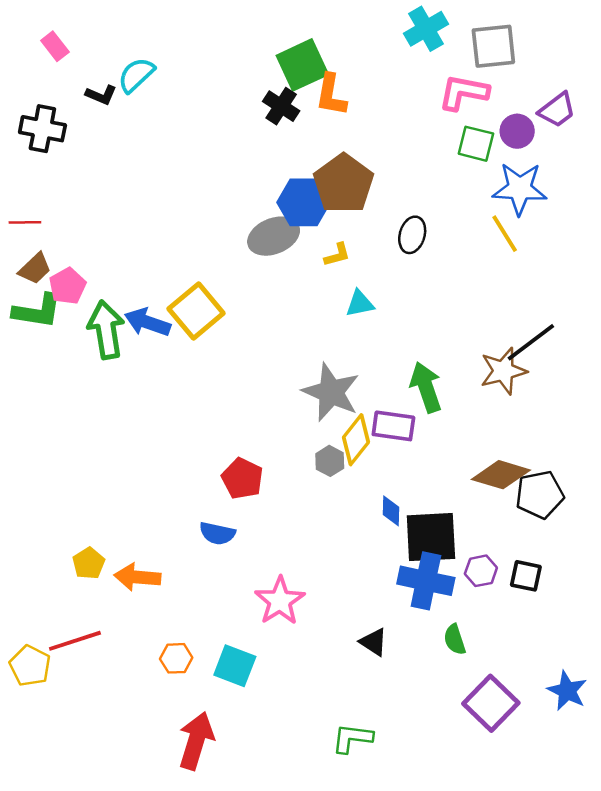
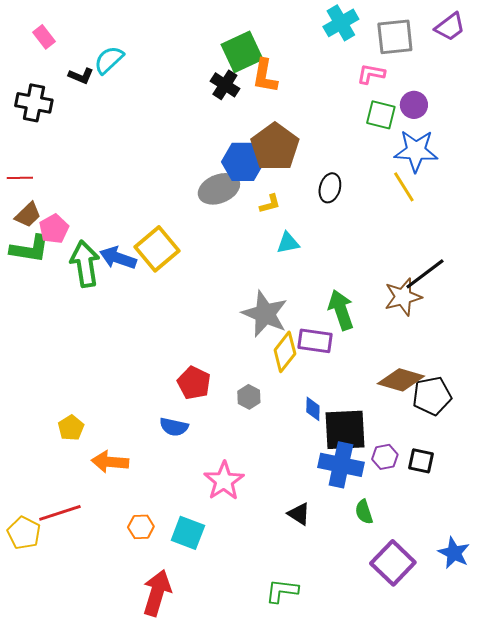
pink L-shape: (463, 92) -> (371, 74), size x0.7
purple trapezoid: (557, 110) -> (450, 27), moved
gray hexagon: (330, 461) -> (249, 397), moved
yellow pentagon: (89, 563) -> (71, 428), moved

